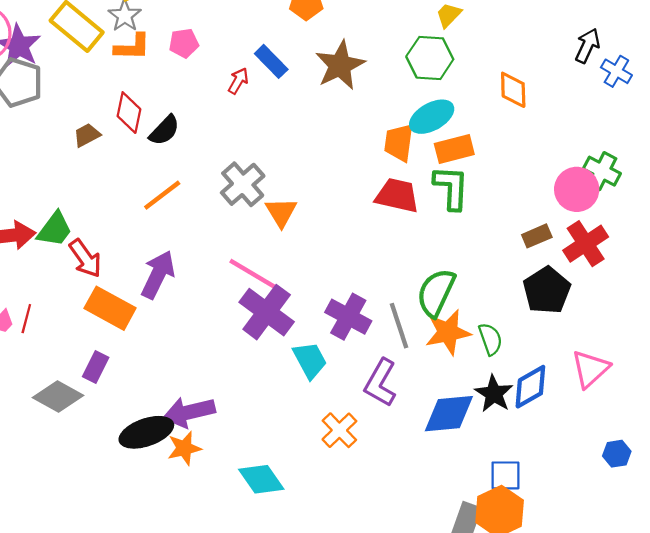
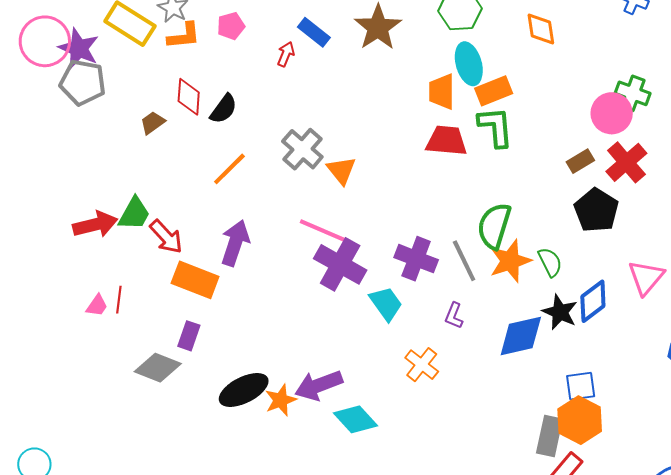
cyan ellipse: (432, 117) -> (469, 64), turned -69
purple L-shape: (380, 383) -> (454, 316), size x0.6
purple arrow: (189, 412) -> (319, 385), moved

